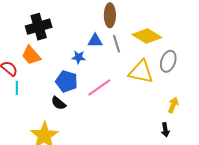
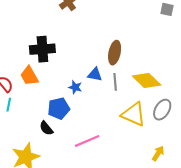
blue pentagon: (67, 81) -> (59, 108), turned 30
pink line: (99, 87) -> (87, 141), moved

